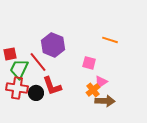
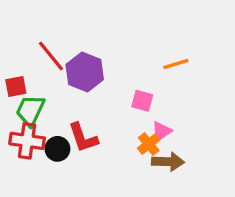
orange line: (110, 40) -> (176, 64), turned -35
red line: (38, 62) -> (51, 56), moved

